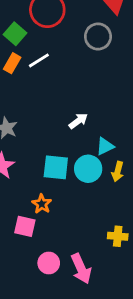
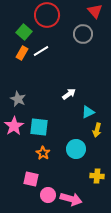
cyan square: (56, 167) -> (39, 127), moved
cyan circle: (88, 169) -> (76, 149), moved
pink square: (25, 226) -> (31, 179), moved
pink arrow: (81, 269) -> (71, 199), turned -50

